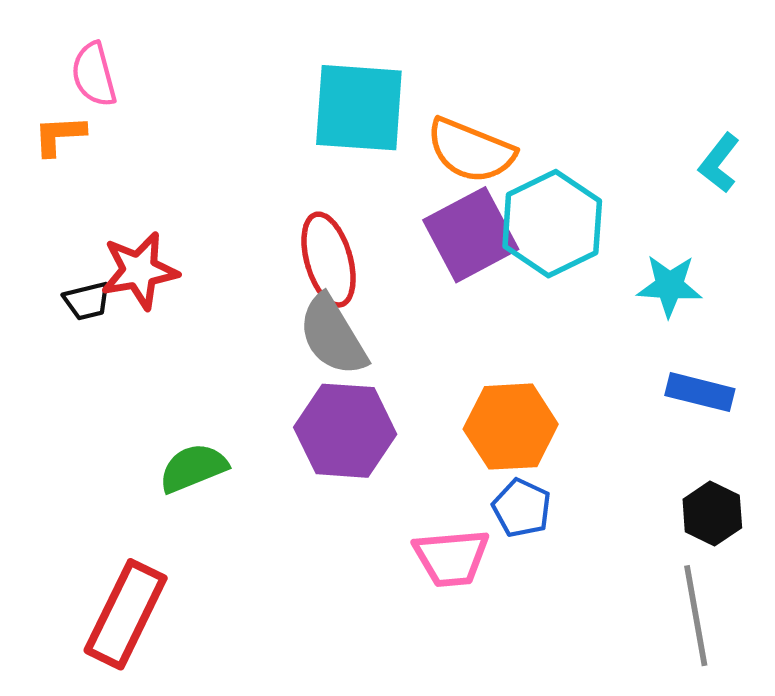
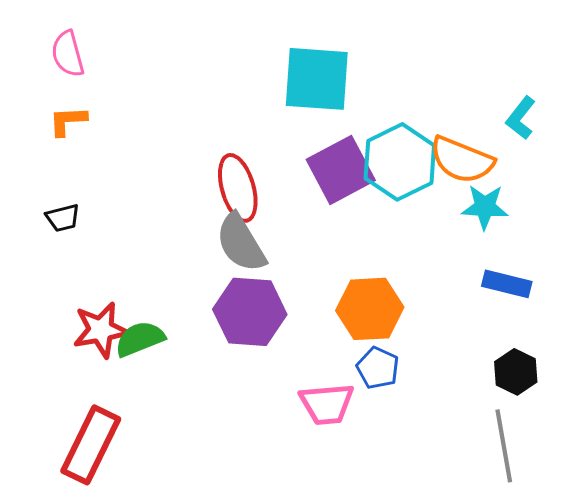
cyan square: (359, 108) -> (317, 79), moved
orange L-shape: (59, 135) -> (68, 121), moved
orange semicircle: (471, 150) -> (462, 160), moved
red star: (139, 271) -> (101, 330), moved

